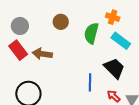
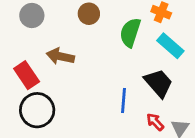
red rectangle: (18, 50) -> (27, 75), moved

